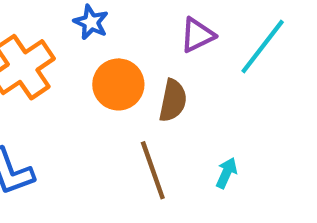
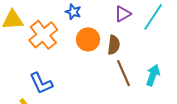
brown line: (153, 170) -> (124, 73), moved
cyan arrow: (226, 173) -> (153, 75), moved, size x1.5

